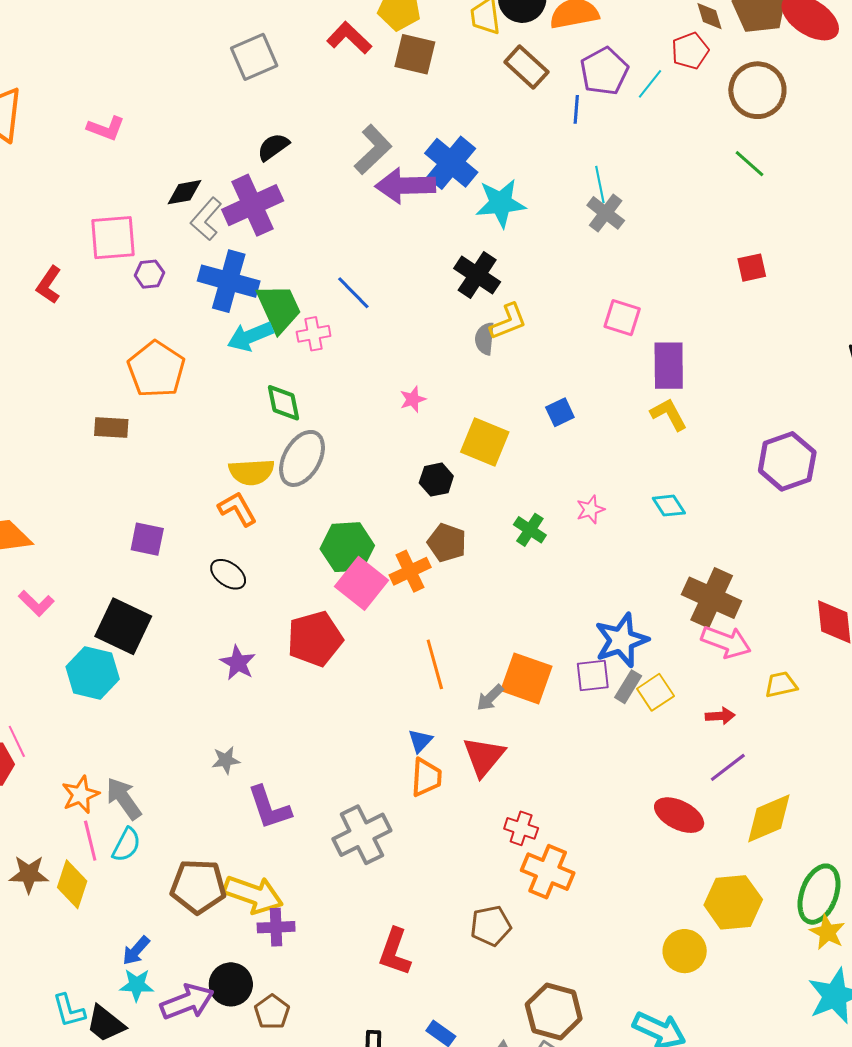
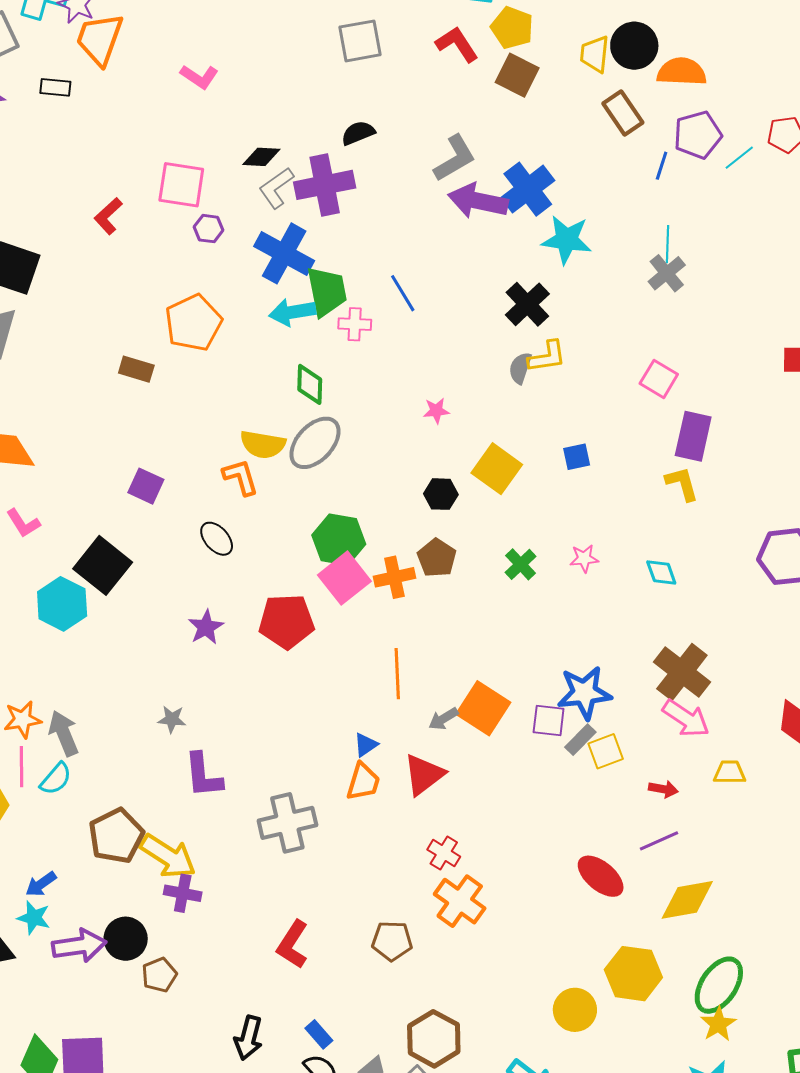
brown pentagon: (198, 886) -> (116, 836), turned 30

